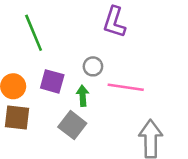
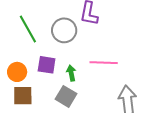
gray circle: (93, 66) -> (64, 30), moved, size x1.6

